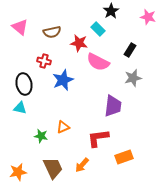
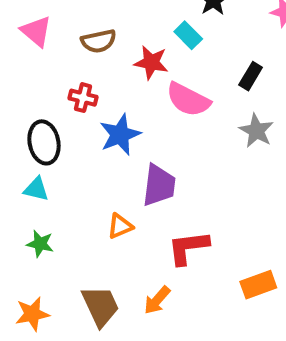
gray star: (133, 78) -> (256, 131), turned -30
purple trapezoid: (113, 106) -> (159, 185), moved
green star: (41, 136) -> (40, 244), moved
orange rectangle: (124, 157) -> (258, 285), moved

